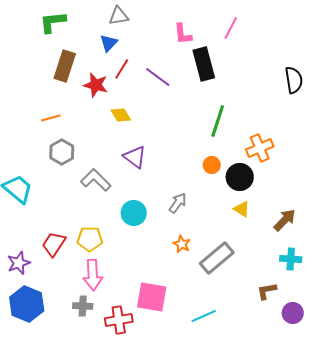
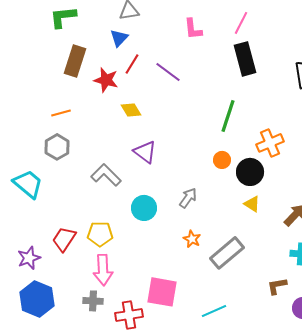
black rectangle: (204, 64) -> (245, 59), moved
gray hexagon: (62, 152) -> (57, 147), moved

